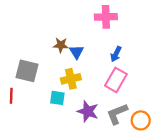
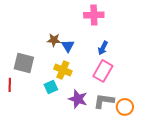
yellow cross: (71, 79) -> (63, 70), turned 36
cyan square: (57, 98) -> (51, 87), turned -32
gray L-shape: (117, 114) -> (104, 101), turned 30

